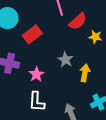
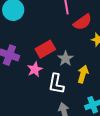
red rectangle: (32, 34) -> (45, 49), moved
white L-shape: (37, 102) -> (56, 84), moved

